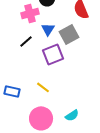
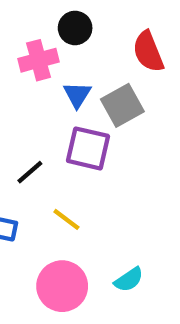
black line: (26, 41) -> (30, 172), moved
purple square: (53, 54) -> (88, 148), turned 35

